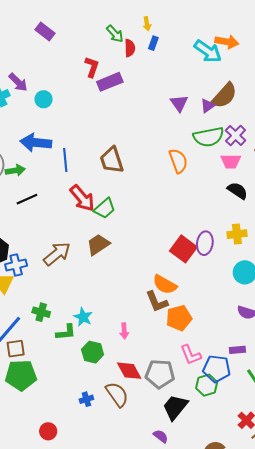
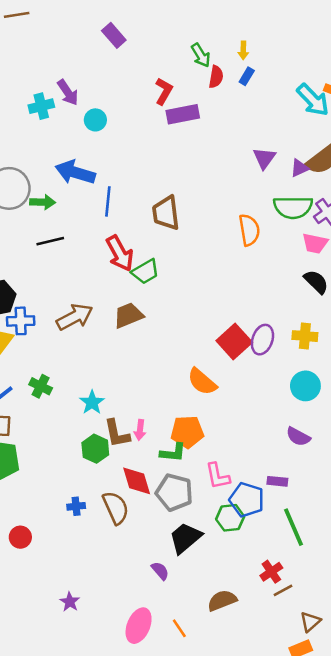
brown L-shape: (157, 302) -> (117, 434), moved
orange pentagon: (179, 318) -> (187, 432), moved
green L-shape: (66, 332) -> (173, 453), moved

